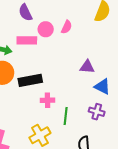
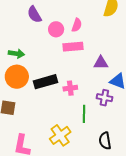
pink rectangle: (27, 40) -> (73, 47), moved
pink cross: (47, 100) -> (70, 88), moved
purple cross: (97, 112) -> (104, 98), moved

